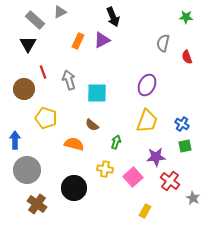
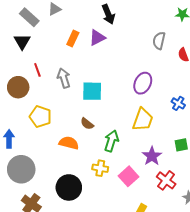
blue cross: (182, 124) -> (178, 103), moved
green arrow: (116, 142) -> (111, 141), size x1.5
purple star: (156, 157) -> (152, 156), turned -30

